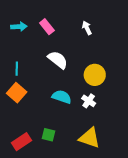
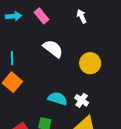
cyan semicircle: (62, 97) -> (58, 99), moved
white cross: (89, 101) -> (82, 100), moved

